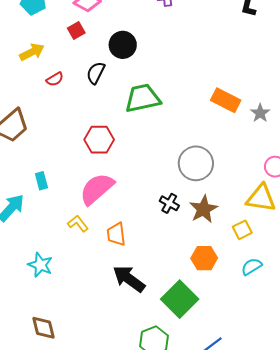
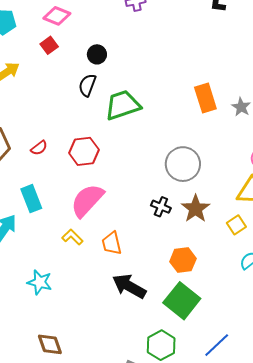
black circle: (123, 45) -> (97, 54), size x0.7
black semicircle: (96, 73) -> (87, 85), moved
red semicircle: (55, 79) -> (39, 148), moved
orange rectangle: (226, 100) -> (205, 98), turned 52
cyan rectangle: (41, 181) -> (31, 199), size x1.5
orange hexagon: (204, 258) -> (183, 260), moved

